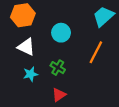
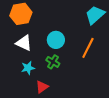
cyan circle: (61, 33) -> (56, 40), moved
red triangle: (59, 95) -> (42, 87), moved

